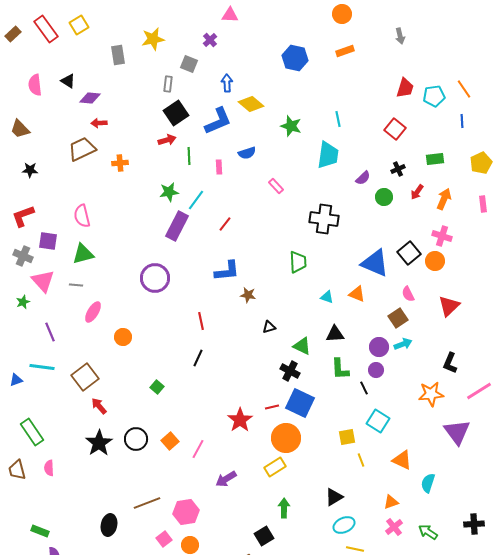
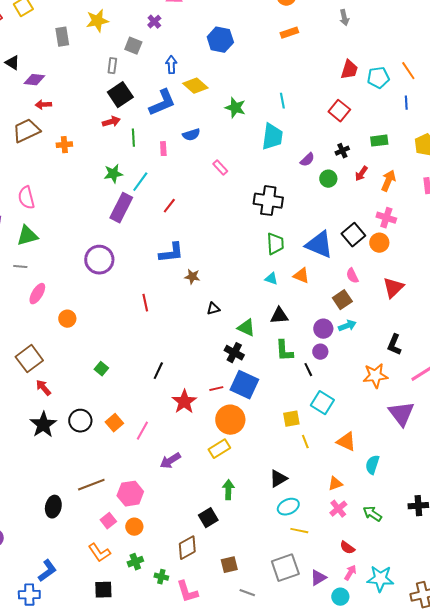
blue hexagon: (295, 58) -> (220, 40), moved
green trapezoid: (298, 262) -> (275, 244), moved
black line: (198, 358) -> (158, 371), moved

